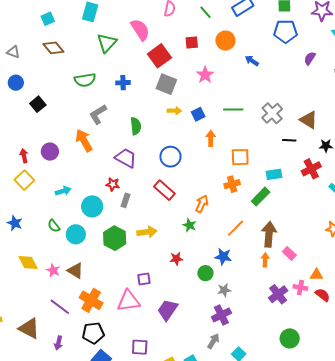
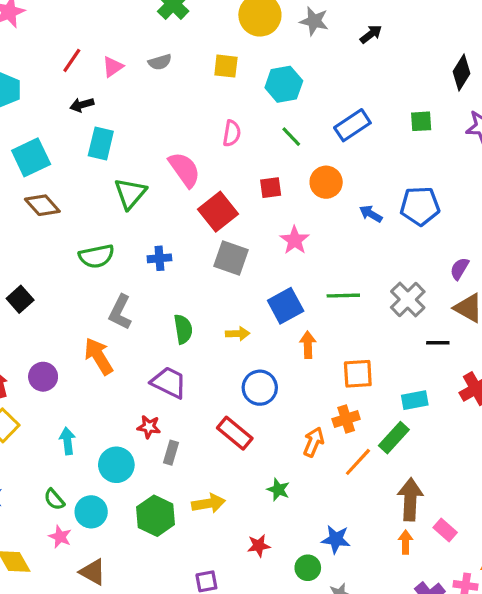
cyan square: (48, 19) -> (31, 157), size x1.6
blue pentagon: (286, 31) -> (420, 206), moved
purple semicircle: (310, 58) -> (459, 269), moved
yellow arrow: (174, 111) -> (238, 334), moved
gray L-shape: (98, 114) -> (120, 312), turned -30
blue square: (198, 114) -> (286, 306), size x1.5
blue circle: (170, 157) -> (260, 388), moved
cyan arrow: (63, 191) -> (67, 441), turned -77
orange arrow: (202, 204) -> (314, 442), moved
orange line: (236, 228) -> (358, 462), moved
pink star: (53, 270) -> (60, 537), moved

